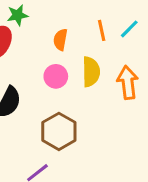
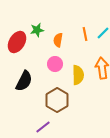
green star: (18, 15) -> (37, 30), moved
yellow semicircle: (91, 72) -> (78, 75), moved

